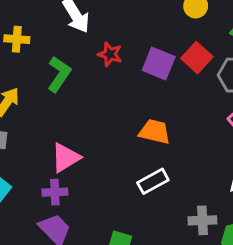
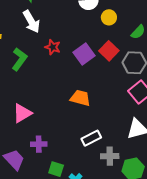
purple square: (159, 64) -> (84, 54), turned 30
white rectangle: (153, 181) -> (91, 138), moved
purple cross: (55, 192) -> (39, 144), moved

